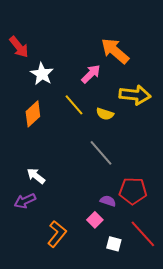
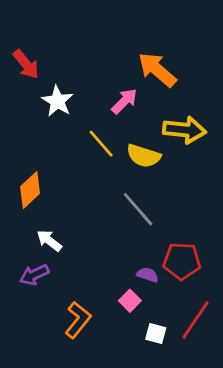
orange diamond: (33, 114) -> (30, 190), moved
yellow semicircle: (105, 114) -> (144, 156), size x1.4
red line: (143, 234) -> (195, 320), turned 76

